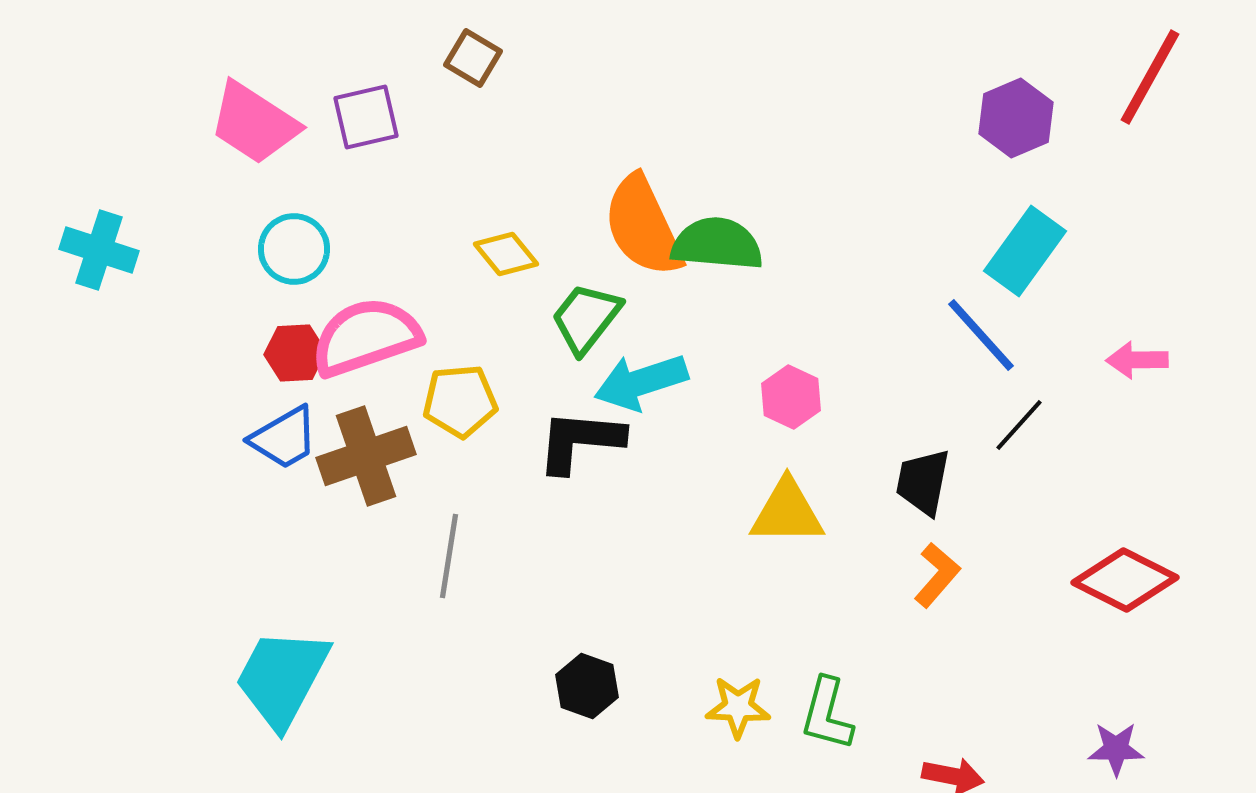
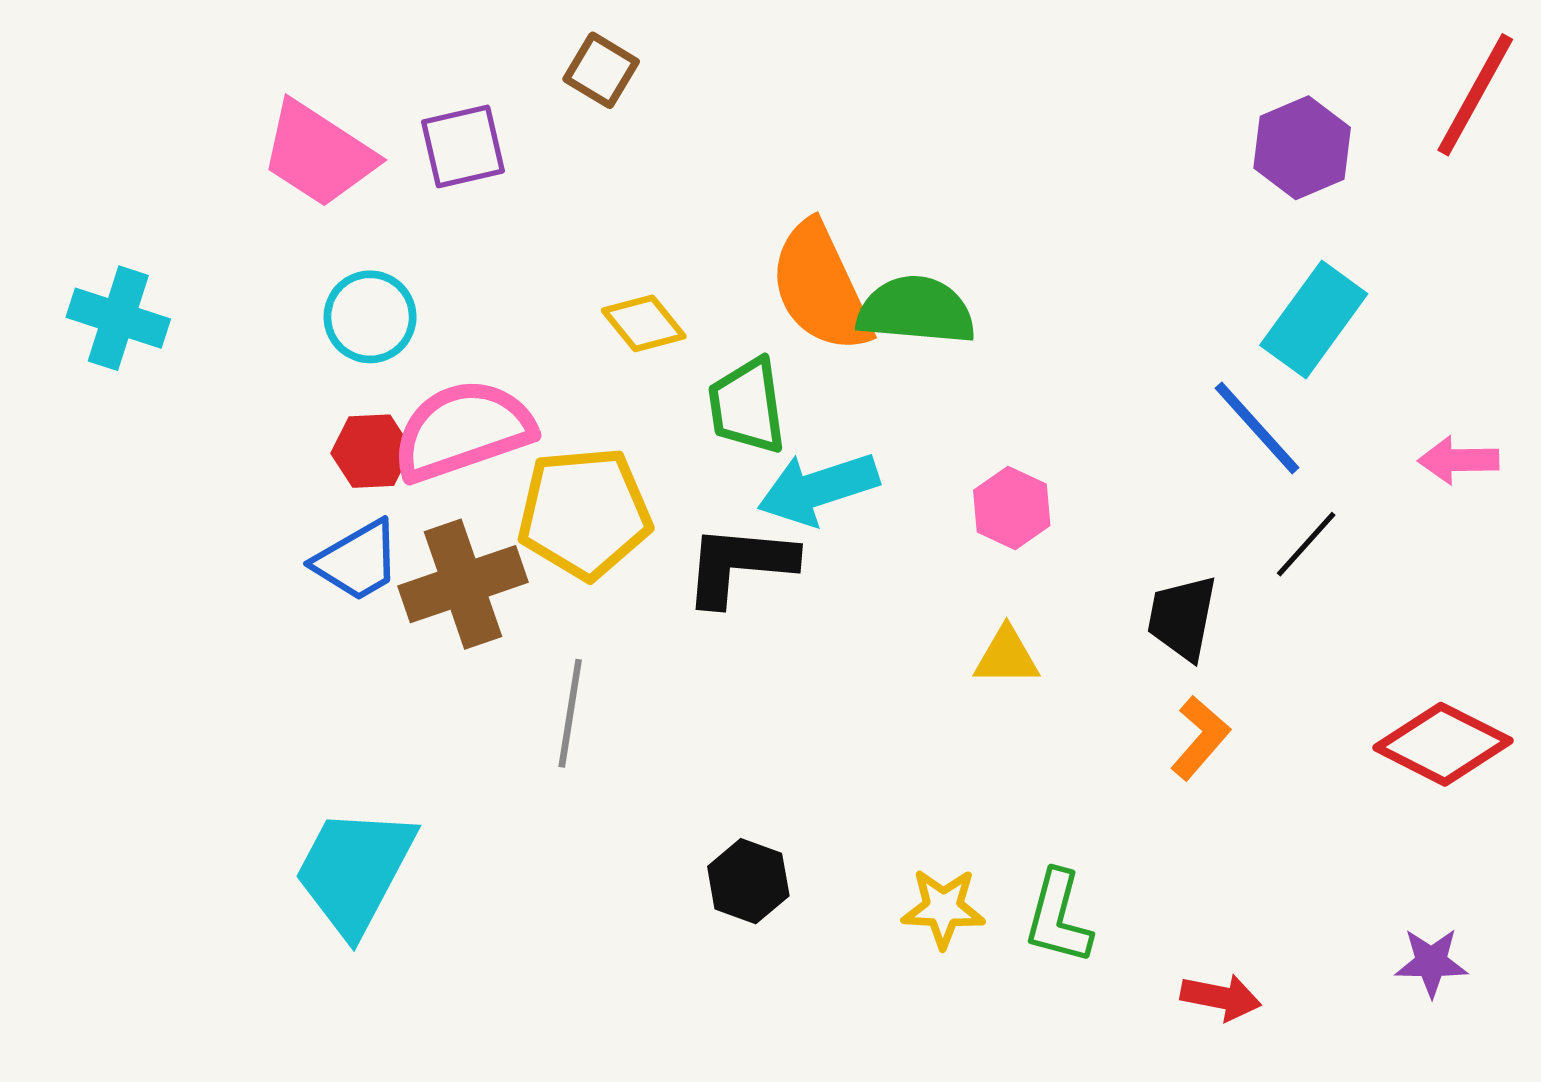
green trapezoid: (586, 318) -> (747, 406), turned -46
yellow pentagon: (460, 401) -> (584, 513), size x1.4
yellow triangle: (787, 512) -> (1007, 656), size x0.7

